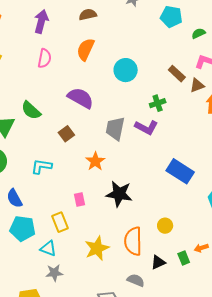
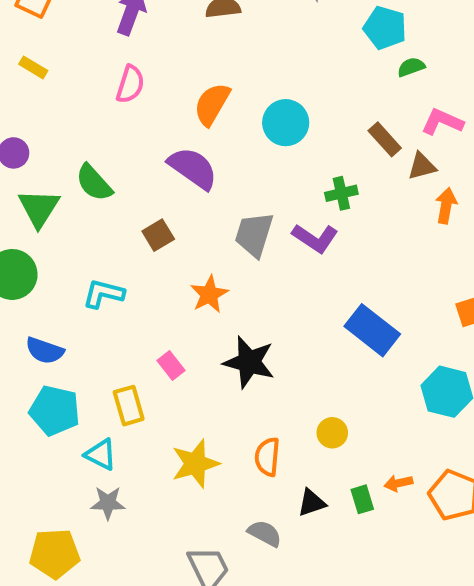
green semicircle: (198, 33) -> (411, 67), moved
orange semicircle: (86, 49) -> (212, 104), moved
blue semicircle: (14, 198) -> (45, 351), turned -48
pink rectangle: (79, 200) -> (171, 365), turned -32
orange semicircle: (133, 241) -> (267, 457), size x0.7

